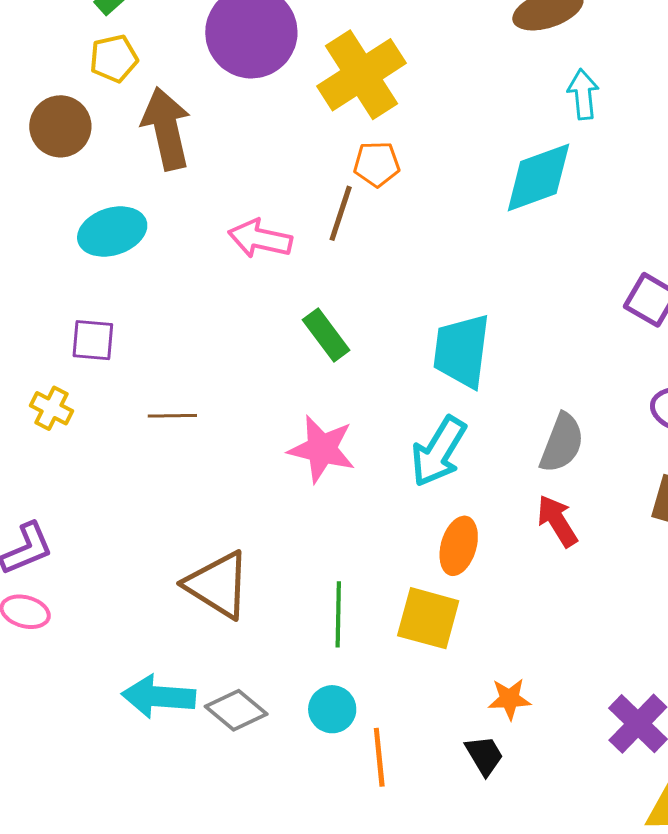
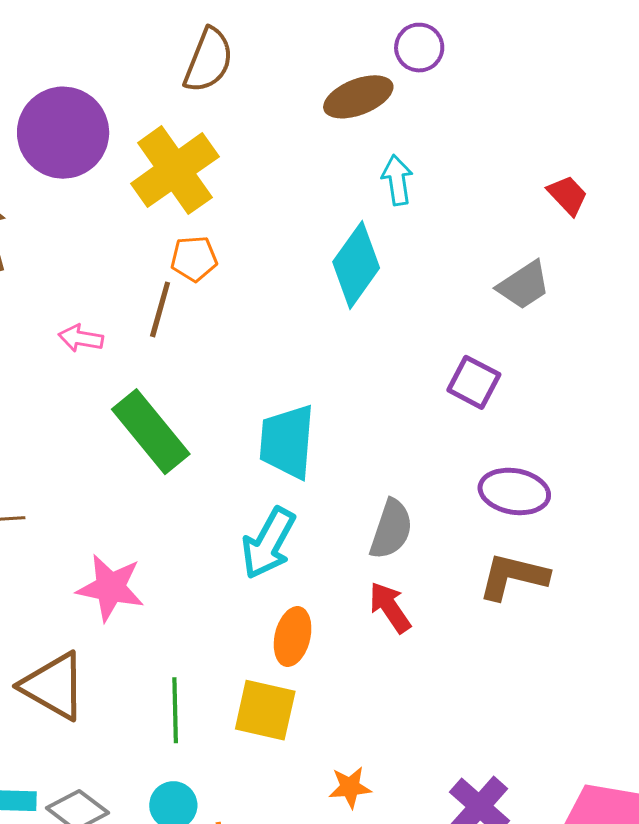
cyan diamond: (538, 177) -> (356, 265), turned -32
pink arrow: (260, 239) -> (81, 338), size x0.7
green rectangle: (326, 335) -> (151, 432), size x1.6
pink star: (322, 449) -> (110, 588), moved

